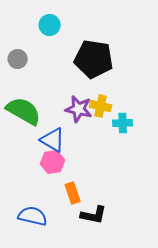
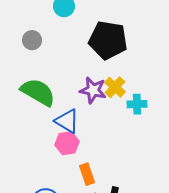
yellow cross: (101, 106) -> (115, 87), turned 30

